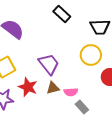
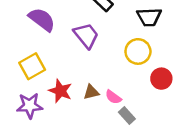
purple trapezoid: (49, 64) -> (86, 35), moved
pink semicircle: (71, 92) -> (113, 97), turned 40

